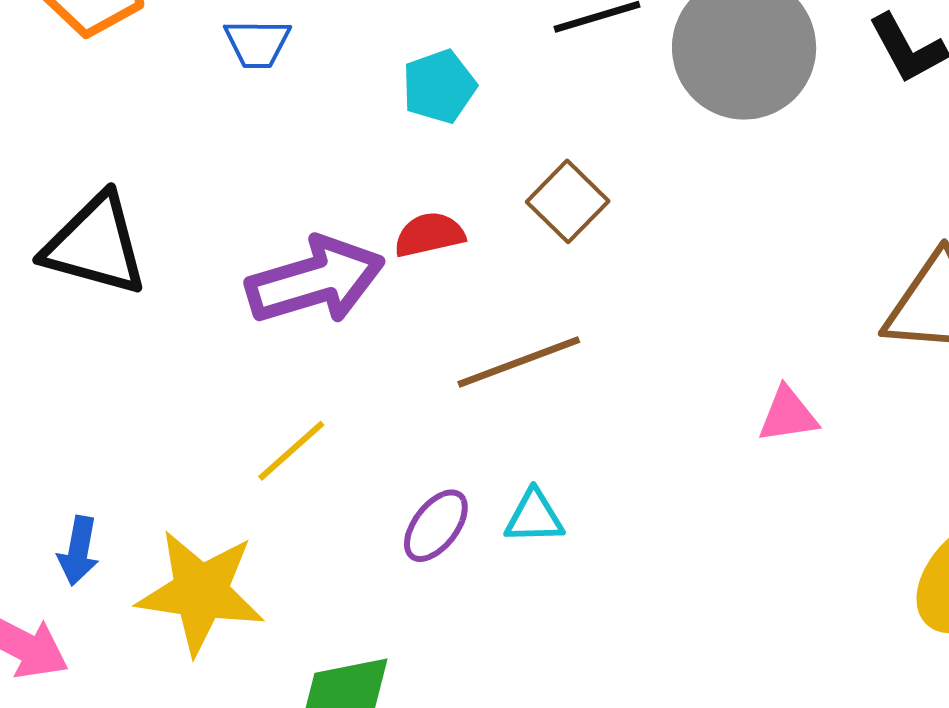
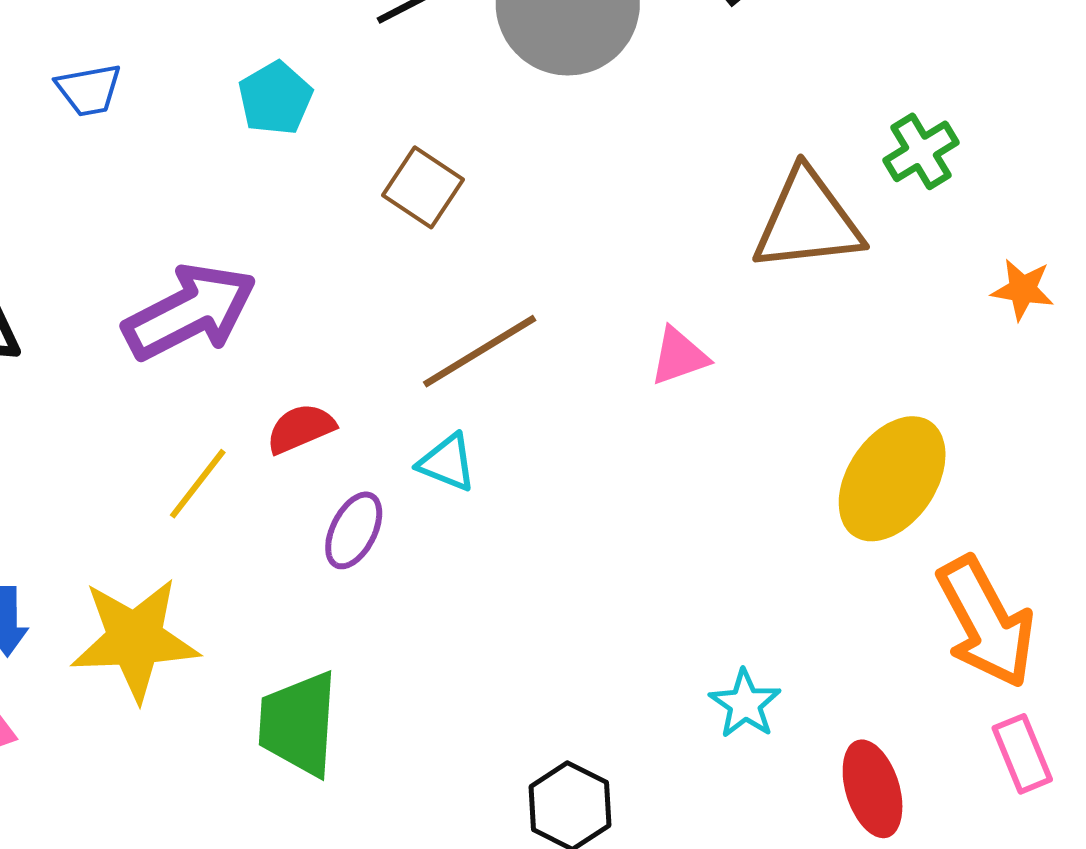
red semicircle: (429, 235) -> (301, 428), moved
brown line: (519, 362) -> (480, 351), moved
cyan triangle: (534, 517) -> (447, 463), moved, turned 34

